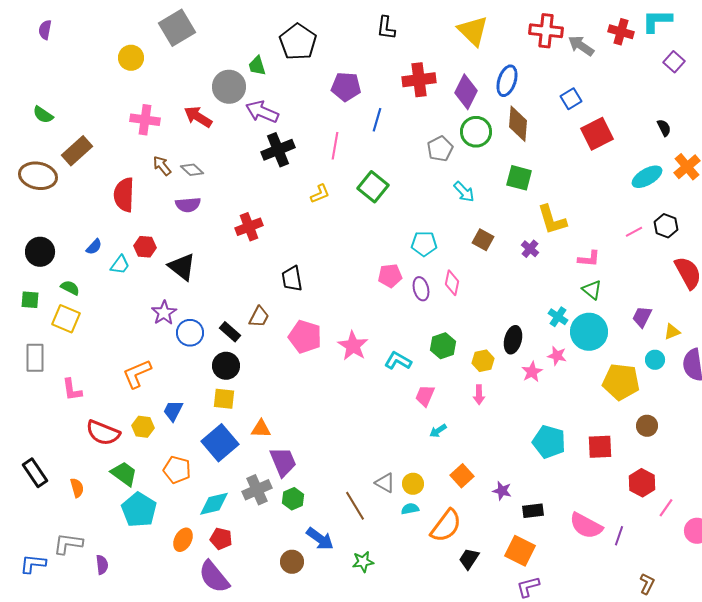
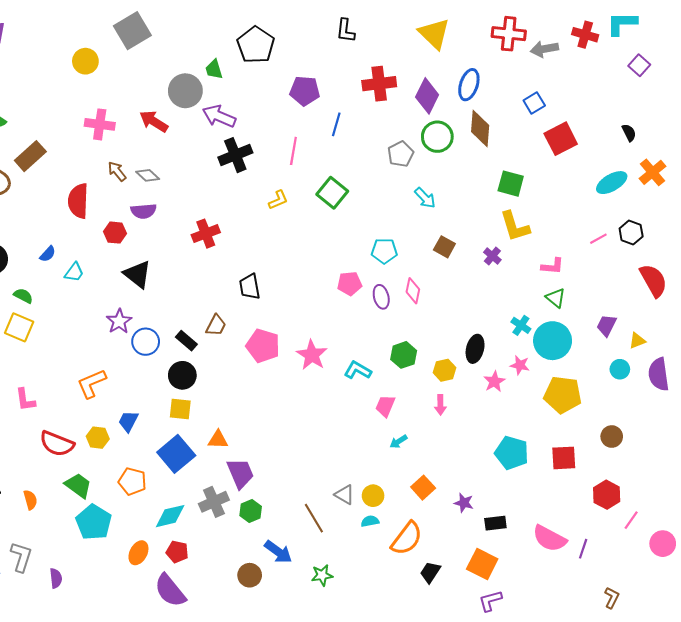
gray arrow: (581, 46) -> (544, 49), turned -44
green square: (519, 178) -> (511, 184), moved
red hexagon: (145, 247) -> (115, 233), moved
yellow pentagon: (621, 382) -> (563, 395), moved
gray L-shape: (68, 544) -> (21, 557), turned 100

